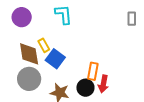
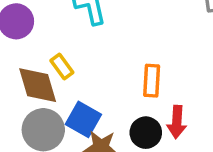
blue square: (55, 59) -> (83, 119), moved
orange rectangle: (93, 71) -> (152, 81), moved

